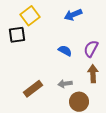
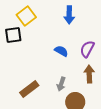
blue arrow: (73, 15) -> (69, 15), turned -66
gray arrow: (65, 84) -> (61, 84), turned -64

